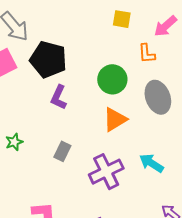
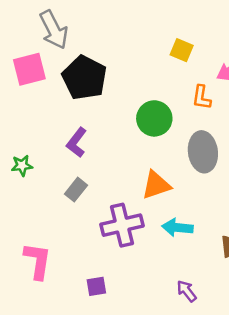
purple L-shape: (59, 97) -> (77, 142), moved
orange triangle: (115, 119) -> (156, 185), moved
cyan arrow: (151, 163) -> (177, 228), turned -40

